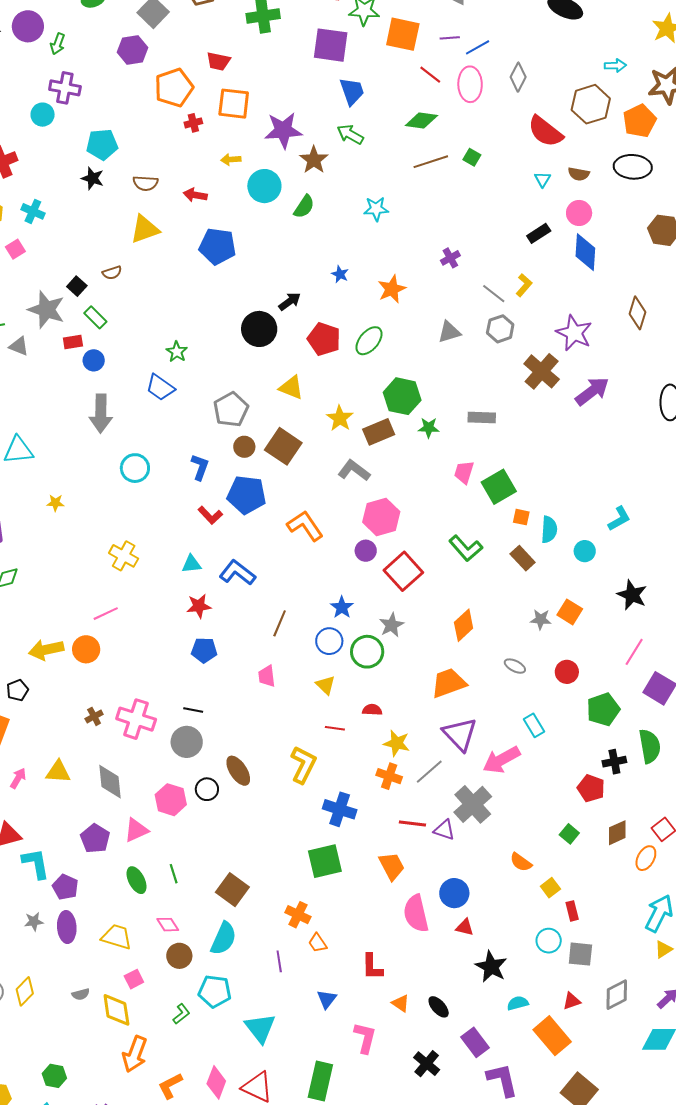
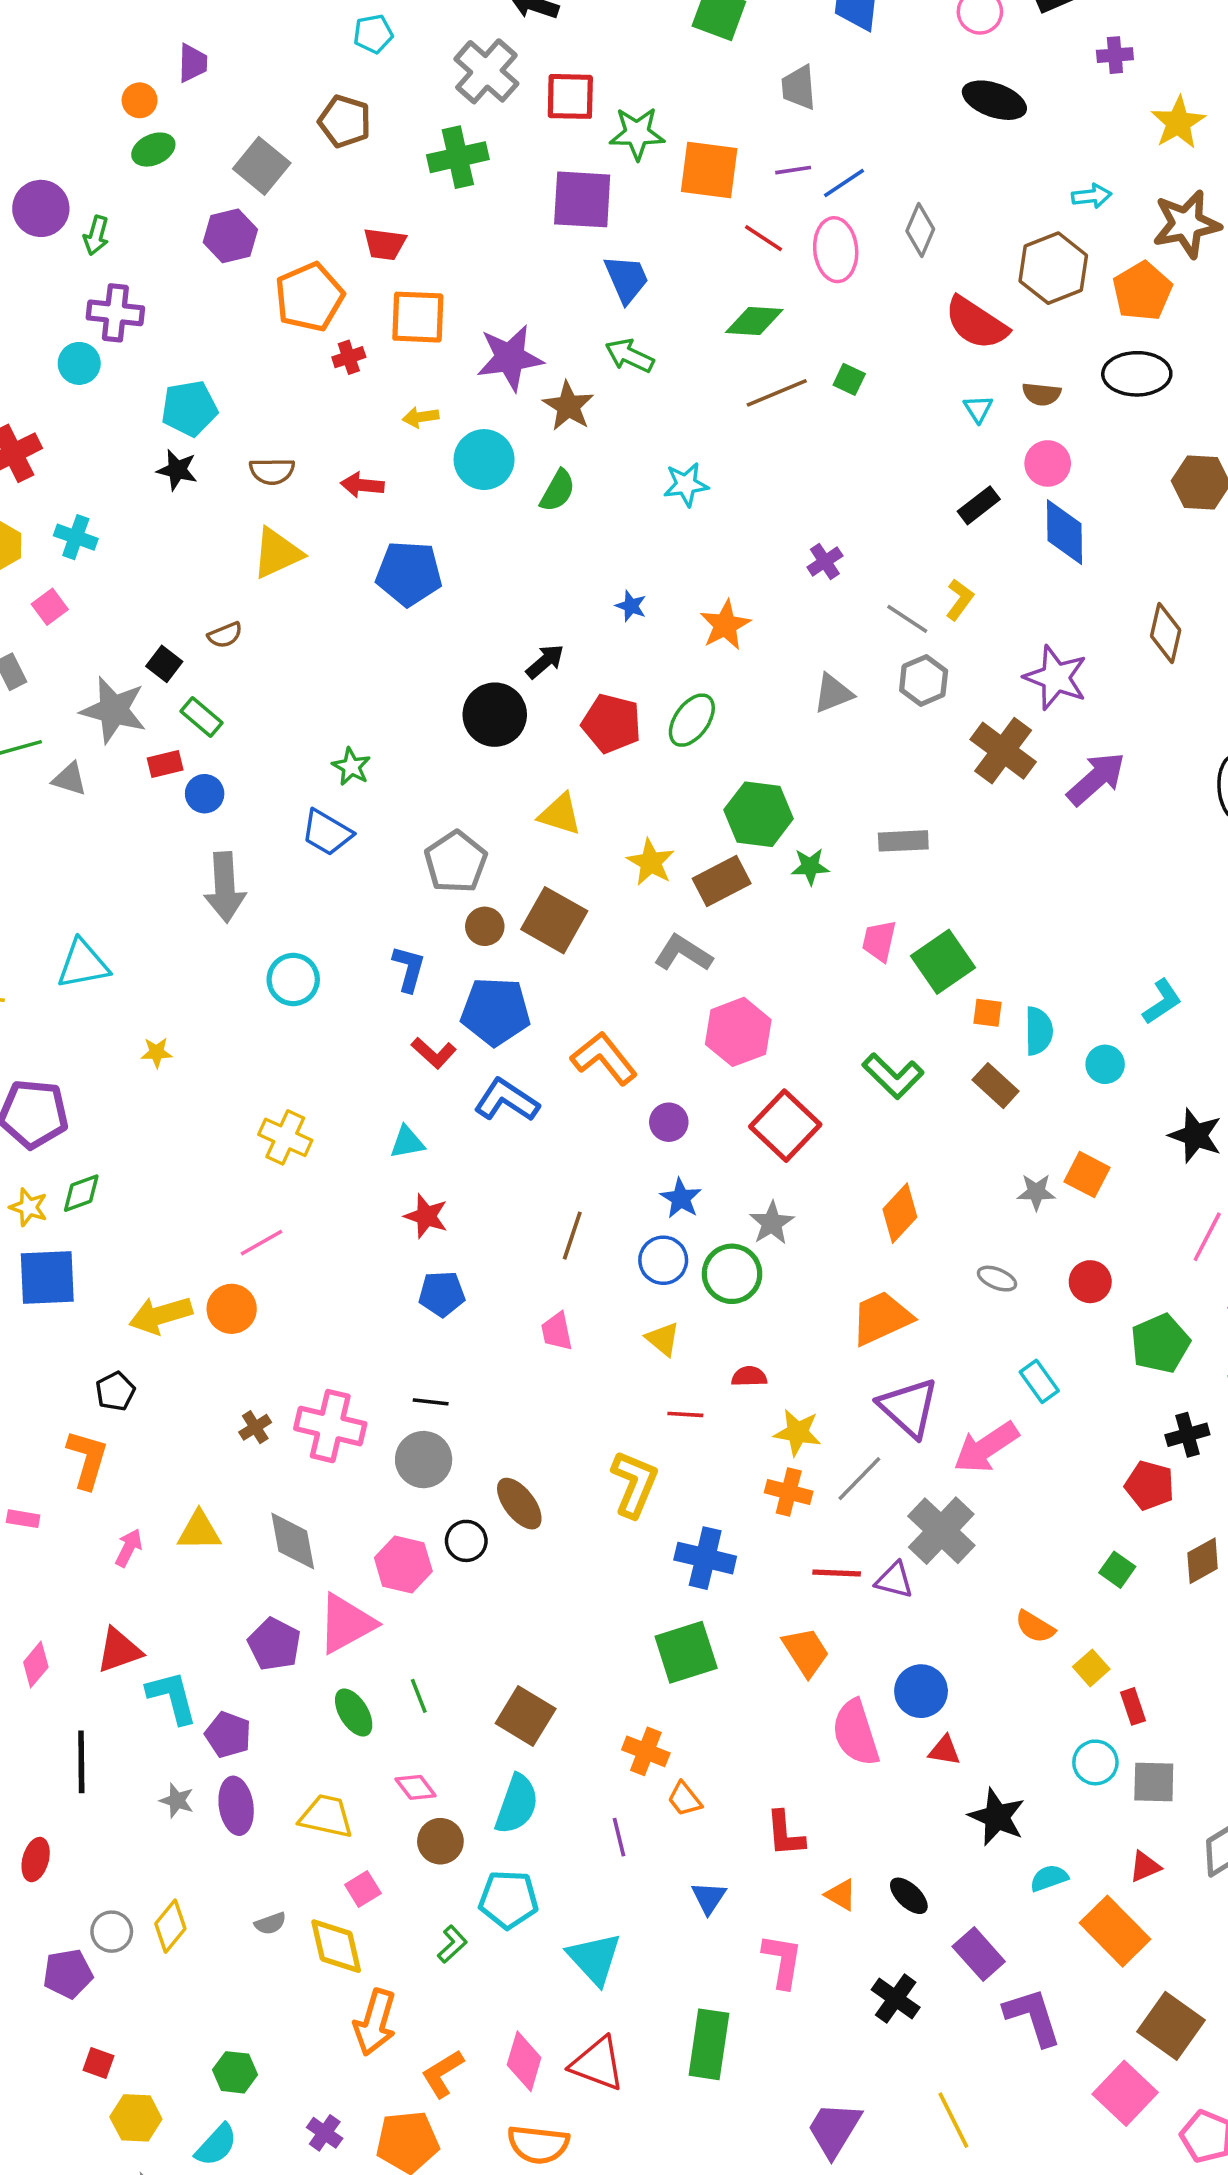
purple circle: (366, 551) -> (669, 1122), moved
blue L-shape: (237, 573) -> (506, 1100), moved
red star: (199, 606) -> (426, 1216), turned 30
pink triangle: (136, 830) -> (346, 1624), size x1.4
gray star: (34, 922) -> (177, 1801), turned 30

